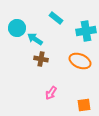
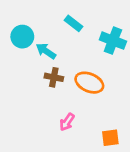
cyan cross: (86, 31) -> (113, 41), turned 30
orange ellipse: (80, 61) -> (89, 83), moved

